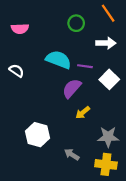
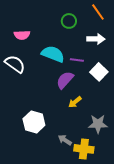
pink semicircle: (20, 29) -> (22, 35), moved
white semicircle: (17, 71) -> (15, 64), size x1.5
yellow cross: (106, 164) -> (84, 149), moved

